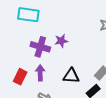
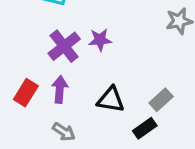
purple cross: (40, 47) -> (64, 46), turned 30

